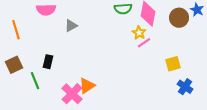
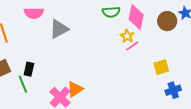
gray triangle: (71, 26) -> (59, 29), size x1.5
black rectangle: (48, 62) -> (29, 69), moved
blue cross: (185, 87) -> (173, 90), turned 35

